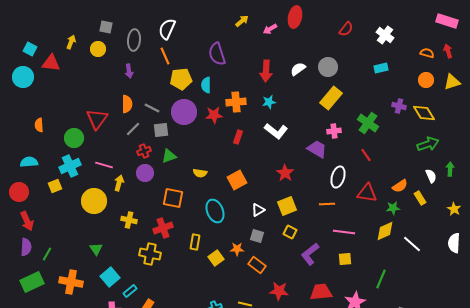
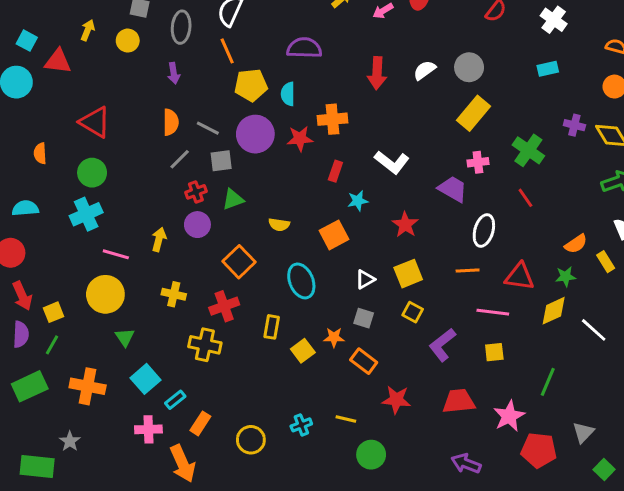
purple semicircle: (217, 54) -> (304, 48), turned 110
cyan star: (269, 102) -> (358, 201), moved
red triangle: (97, 119) -> (95, 122), moved, turned -35
pink line: (104, 165) -> (116, 254), moved
yellow square: (55, 186) -> (53, 312), moved
red triangle: (367, 193) -> (520, 277), moved
orange square: (173, 198) -> (239, 262), turned 35
yellow circle: (94, 201) -> (105, 294), moved

